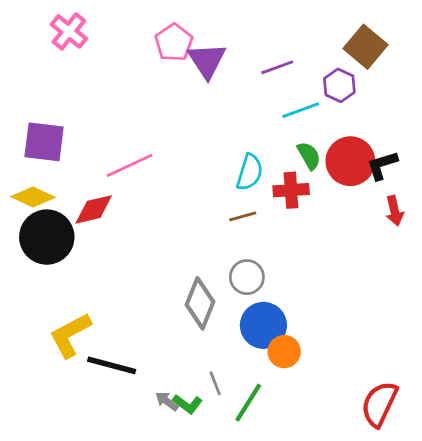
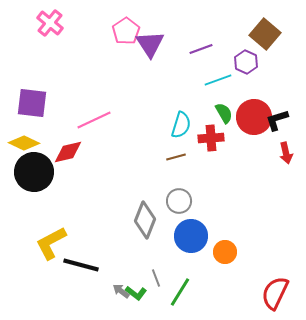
orange circle: (284, 352) -> (225, 252), moved

